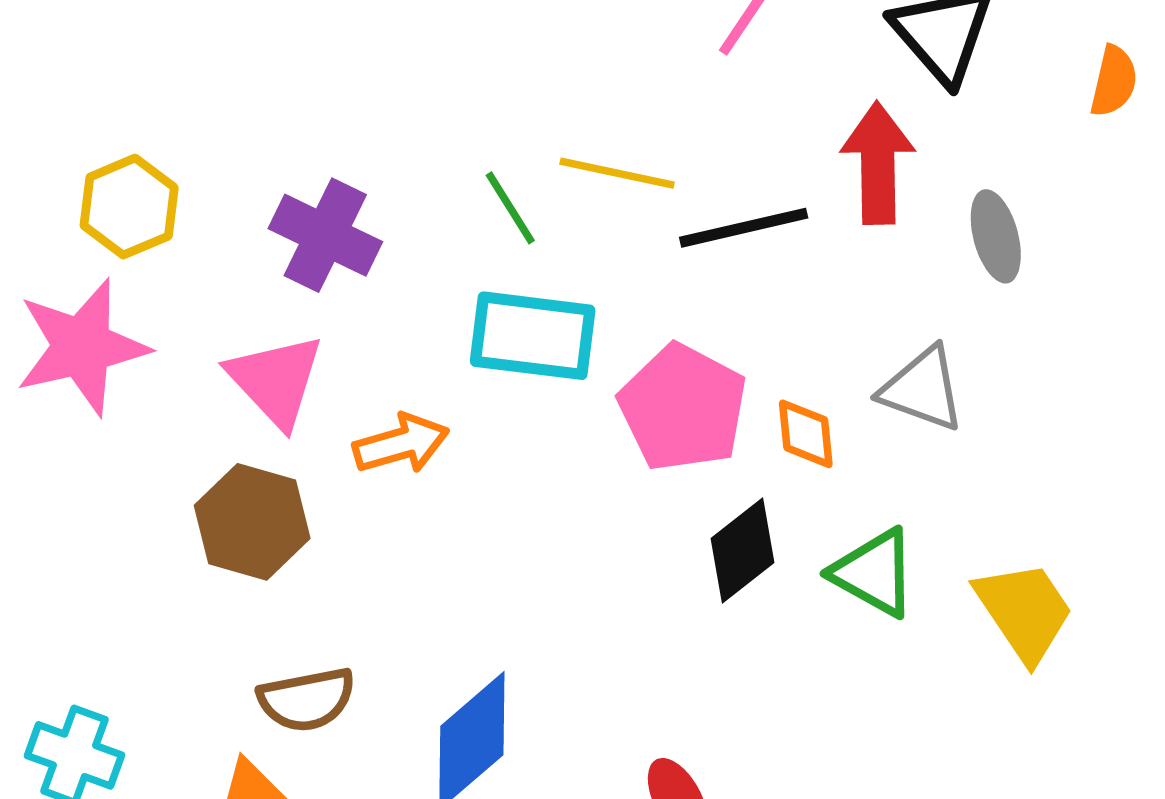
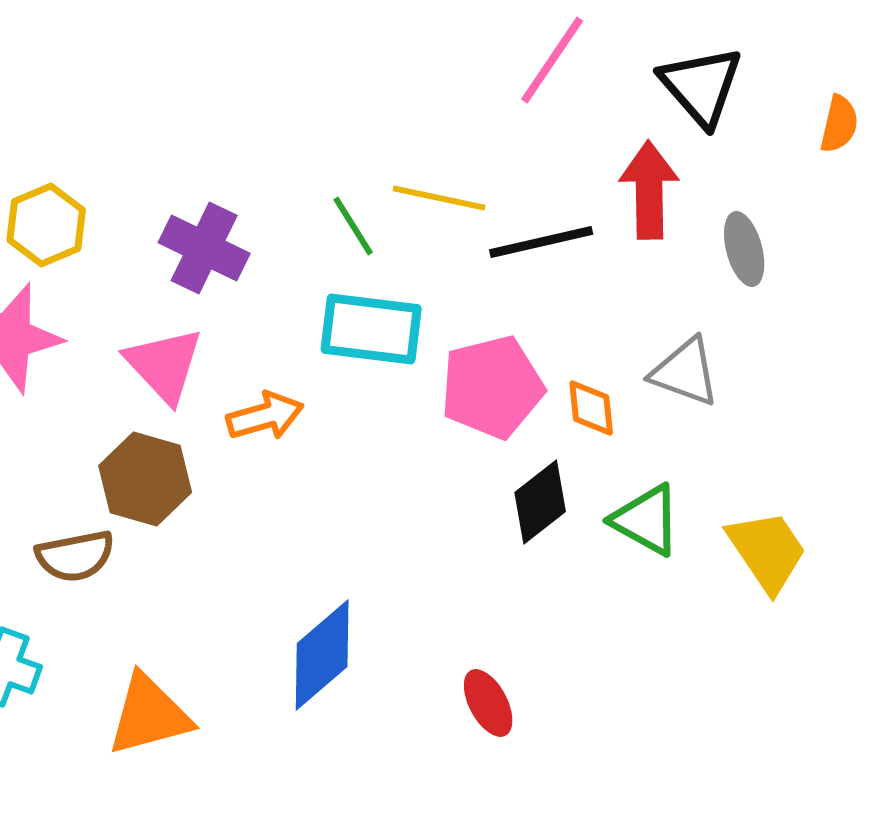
pink pentagon: (683, 408) -> (492, 387), turned 30
brown semicircle: (307, 699) -> (75, 556), moved

